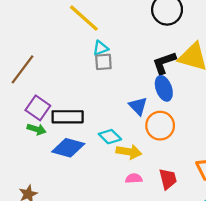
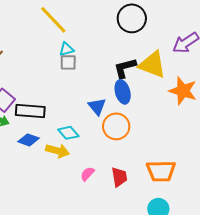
blue diamond: (68, 148) -> (28, 140), size x0.7
yellow arrow: (129, 152) -> (58, 151), moved
pink semicircle: (134, 178) -> (87, 174), turned -49

